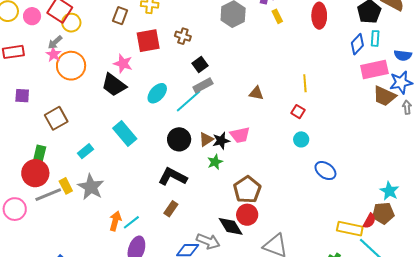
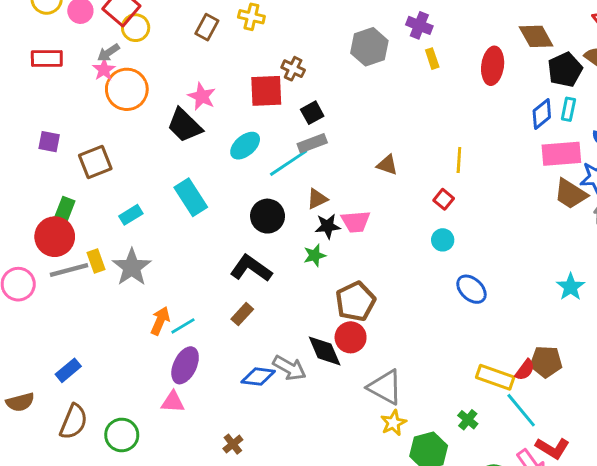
red square: (148, 41) -> (266, 91), moved
purple square: (22, 96) -> (49, 142), moved
brown triangle: (206, 139) -> (317, 199), moved
cyan star: (389, 191) -> (571, 287), moved

